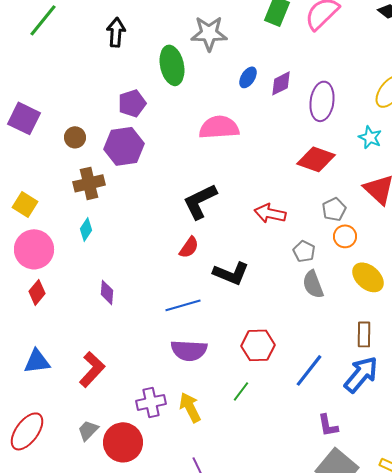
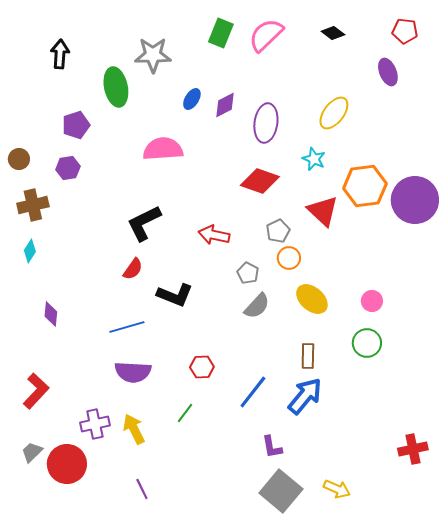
purple hexagon: (124, 146) -> (68, 168), size x0.6
gray semicircle: (313, 284) -> (257, 306), turned -116
red hexagon: (258, 345) -> (202, 367), size x0.7

